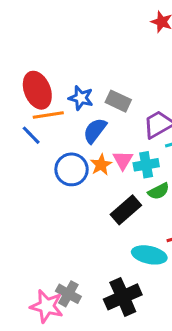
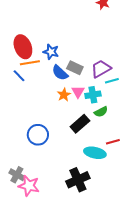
gray rectangle: (118, 101) -> (75, 68), moved
blue semicircle: (95, 131) -> (60, 73), turned -84
blue circle: (72, 169) -> (38, 135), moved
gray cross: (68, 294) -> (17, 175), moved

